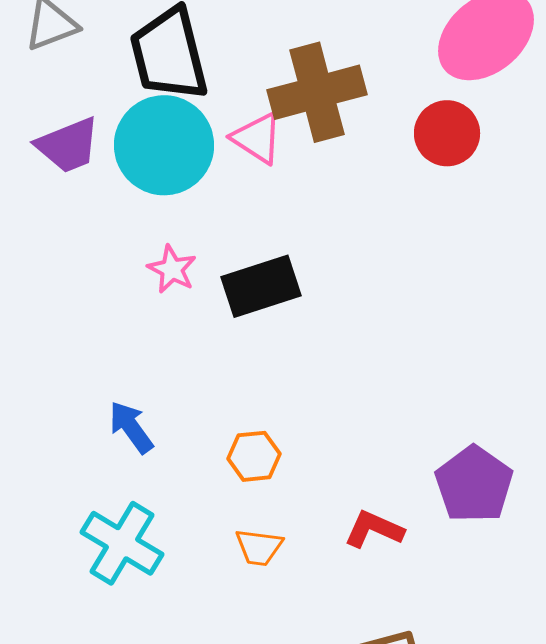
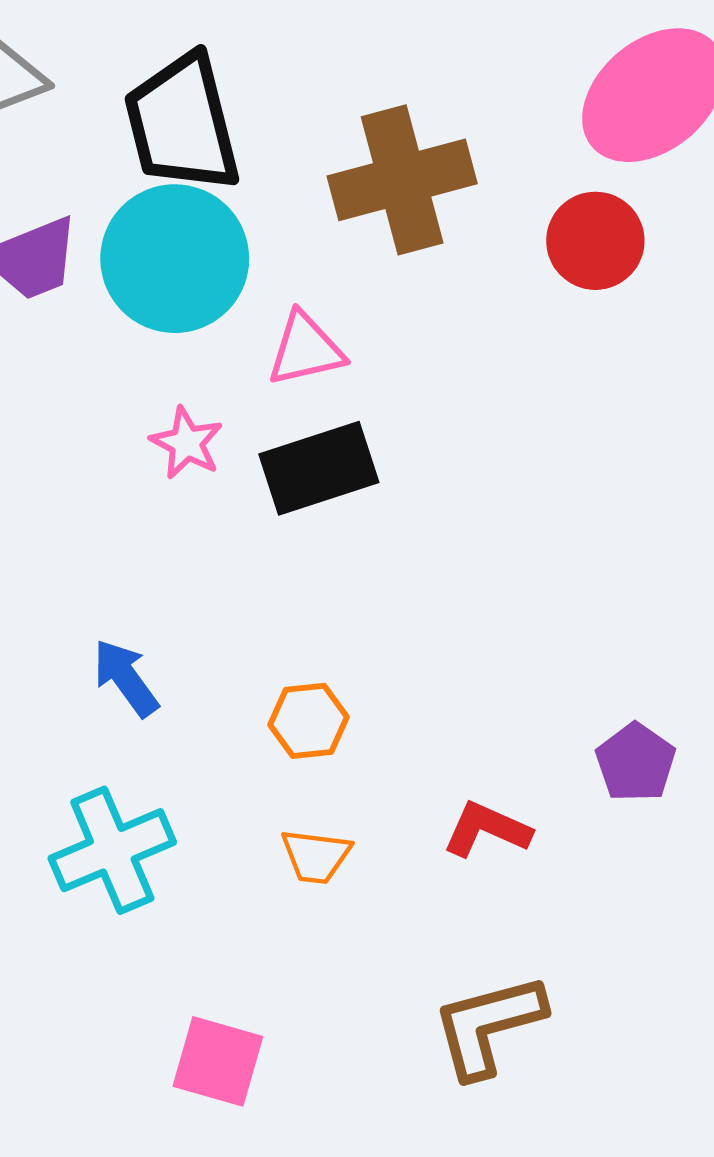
pink triangle: (257, 138) -> (306, 349), moved, turned -46
purple pentagon: (474, 484) -> (636, 763), size x0.7
cyan cross: (122, 543) -> (112, 850), turned 36

